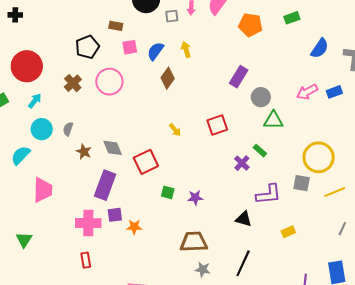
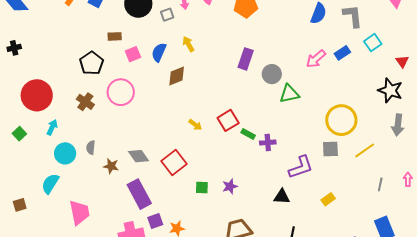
brown diamond: (168, 78) -> (177, 76), turned 45
red square: (217, 125) -> (228, 120), moved
green rectangle: (260, 151) -> (248, 134), moved
purple cross: (242, 163) -> (268, 143), turned -35
purple rectangle: (105, 185) -> (139, 194), turned -36

